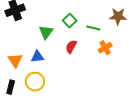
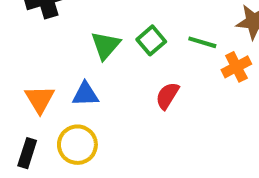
green square: (70, 21) -> (151, 40), moved
red semicircle: (71, 47) -> (167, 96), moved
orange cross: (105, 48) -> (236, 67), moved

